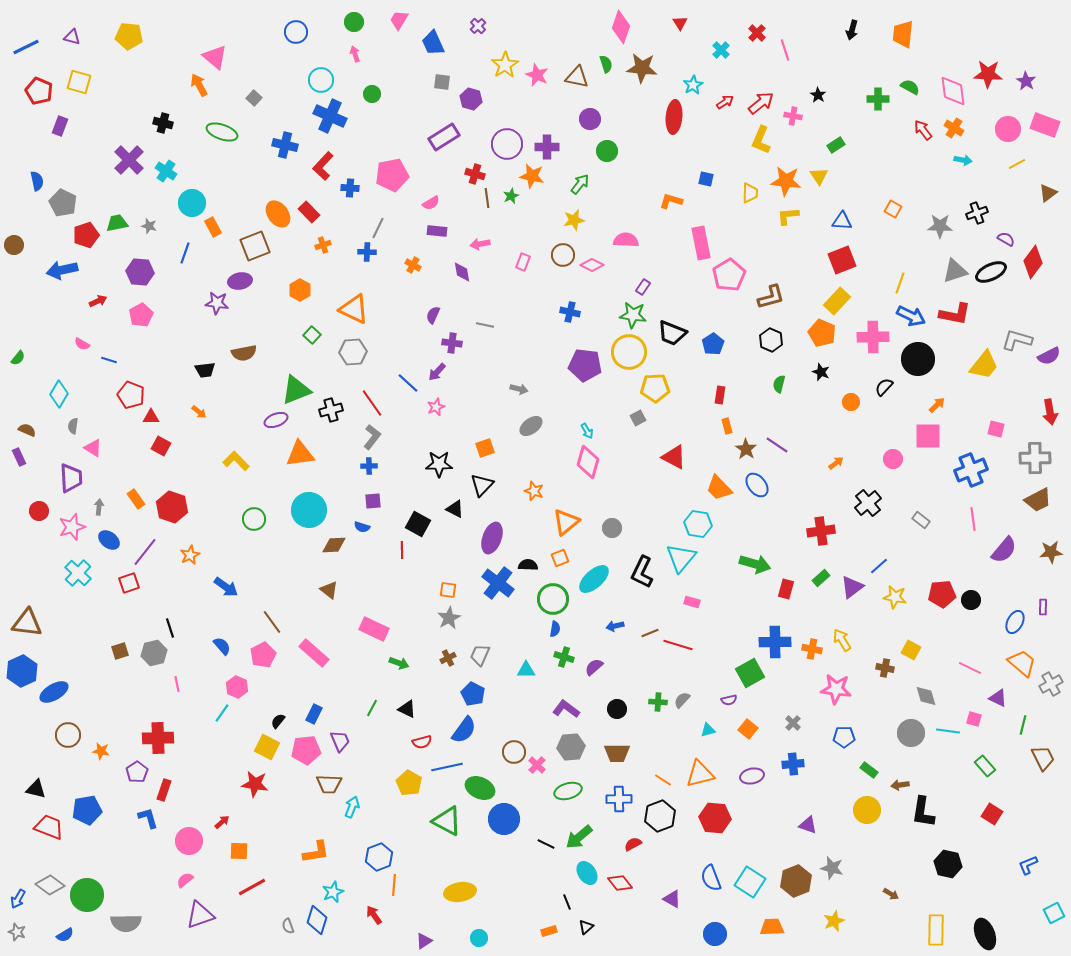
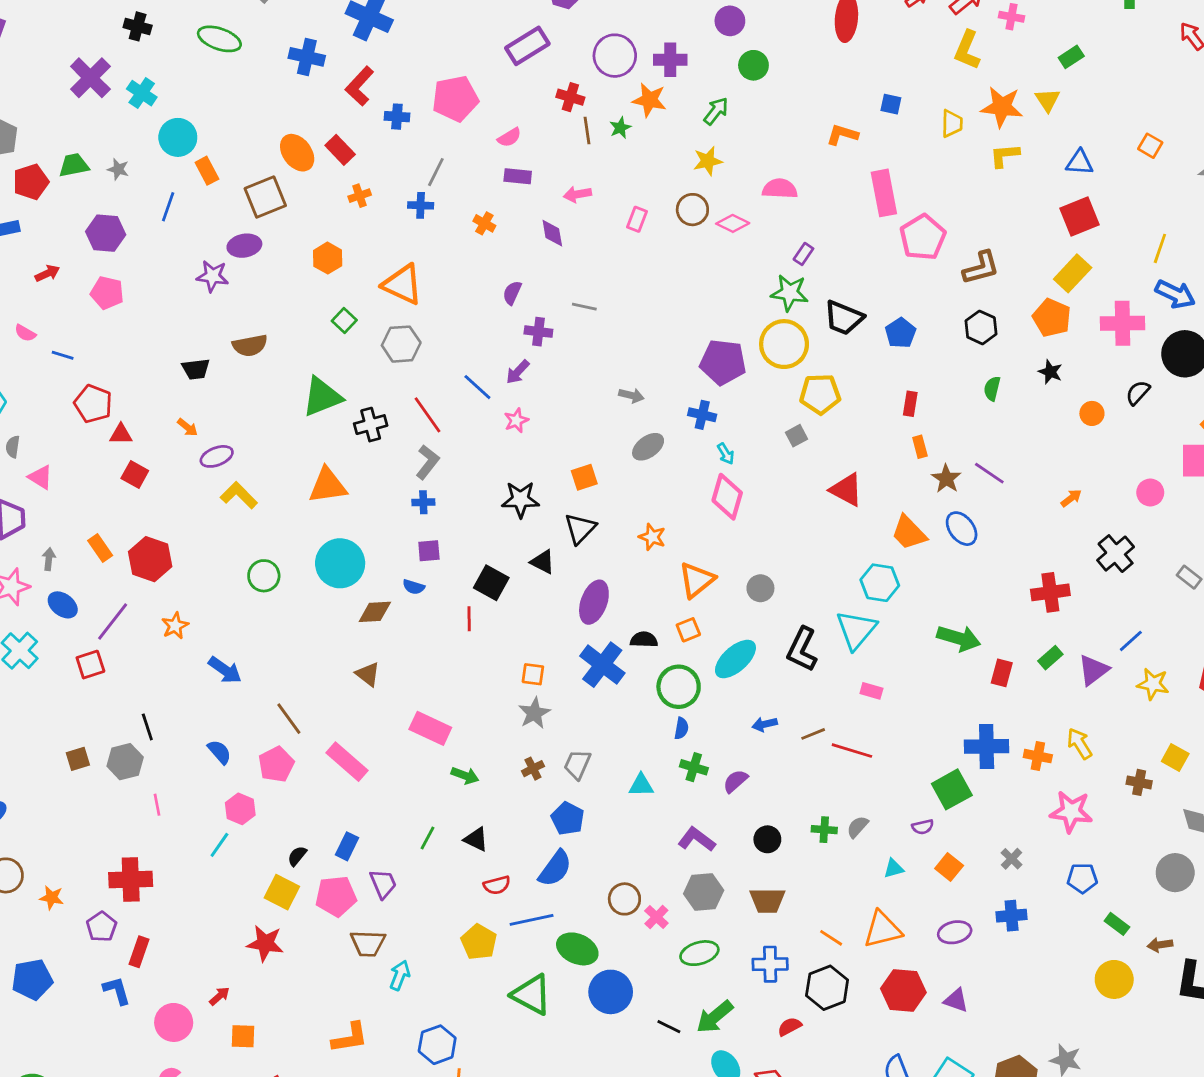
blue cross: (570, 312) -> (702, 415), moved
pink pentagon: (141, 315) -> (107, 293), turned -30
purple ellipse: (276, 420) -> (217, 456), moved
purple triangle: (808, 825) -> (956, 1000), moved

